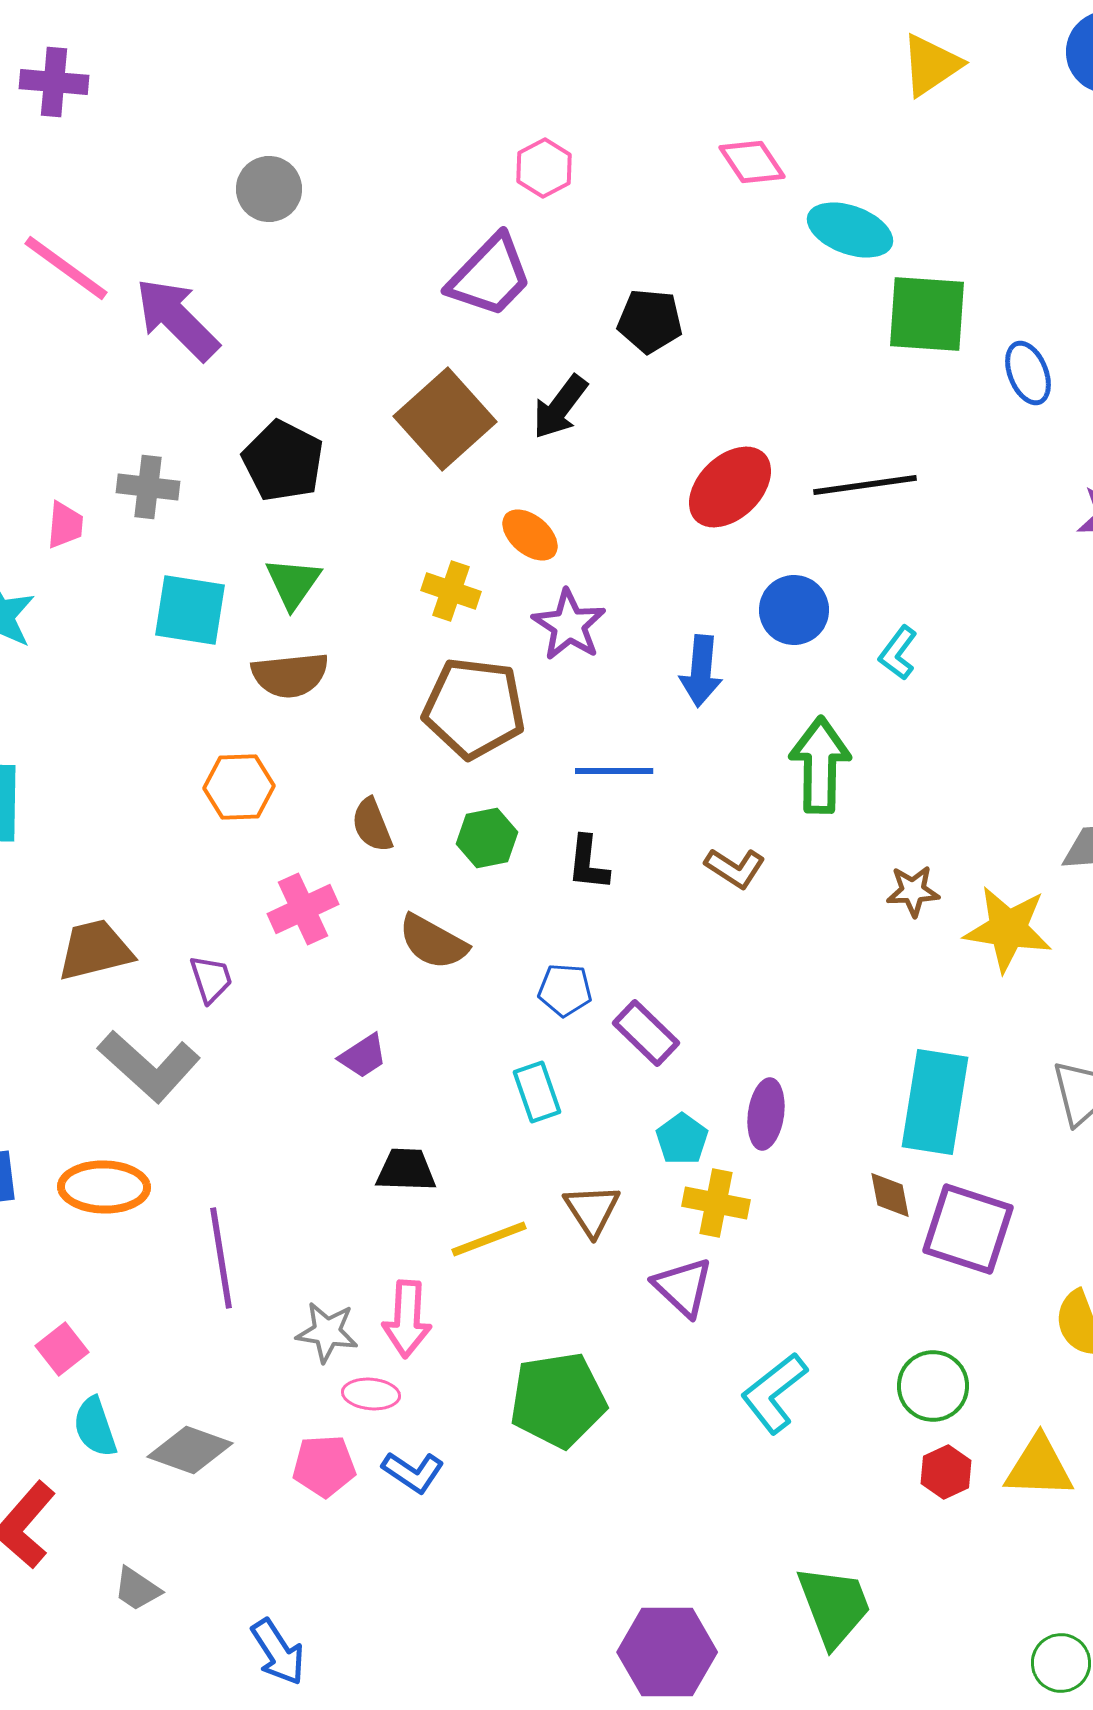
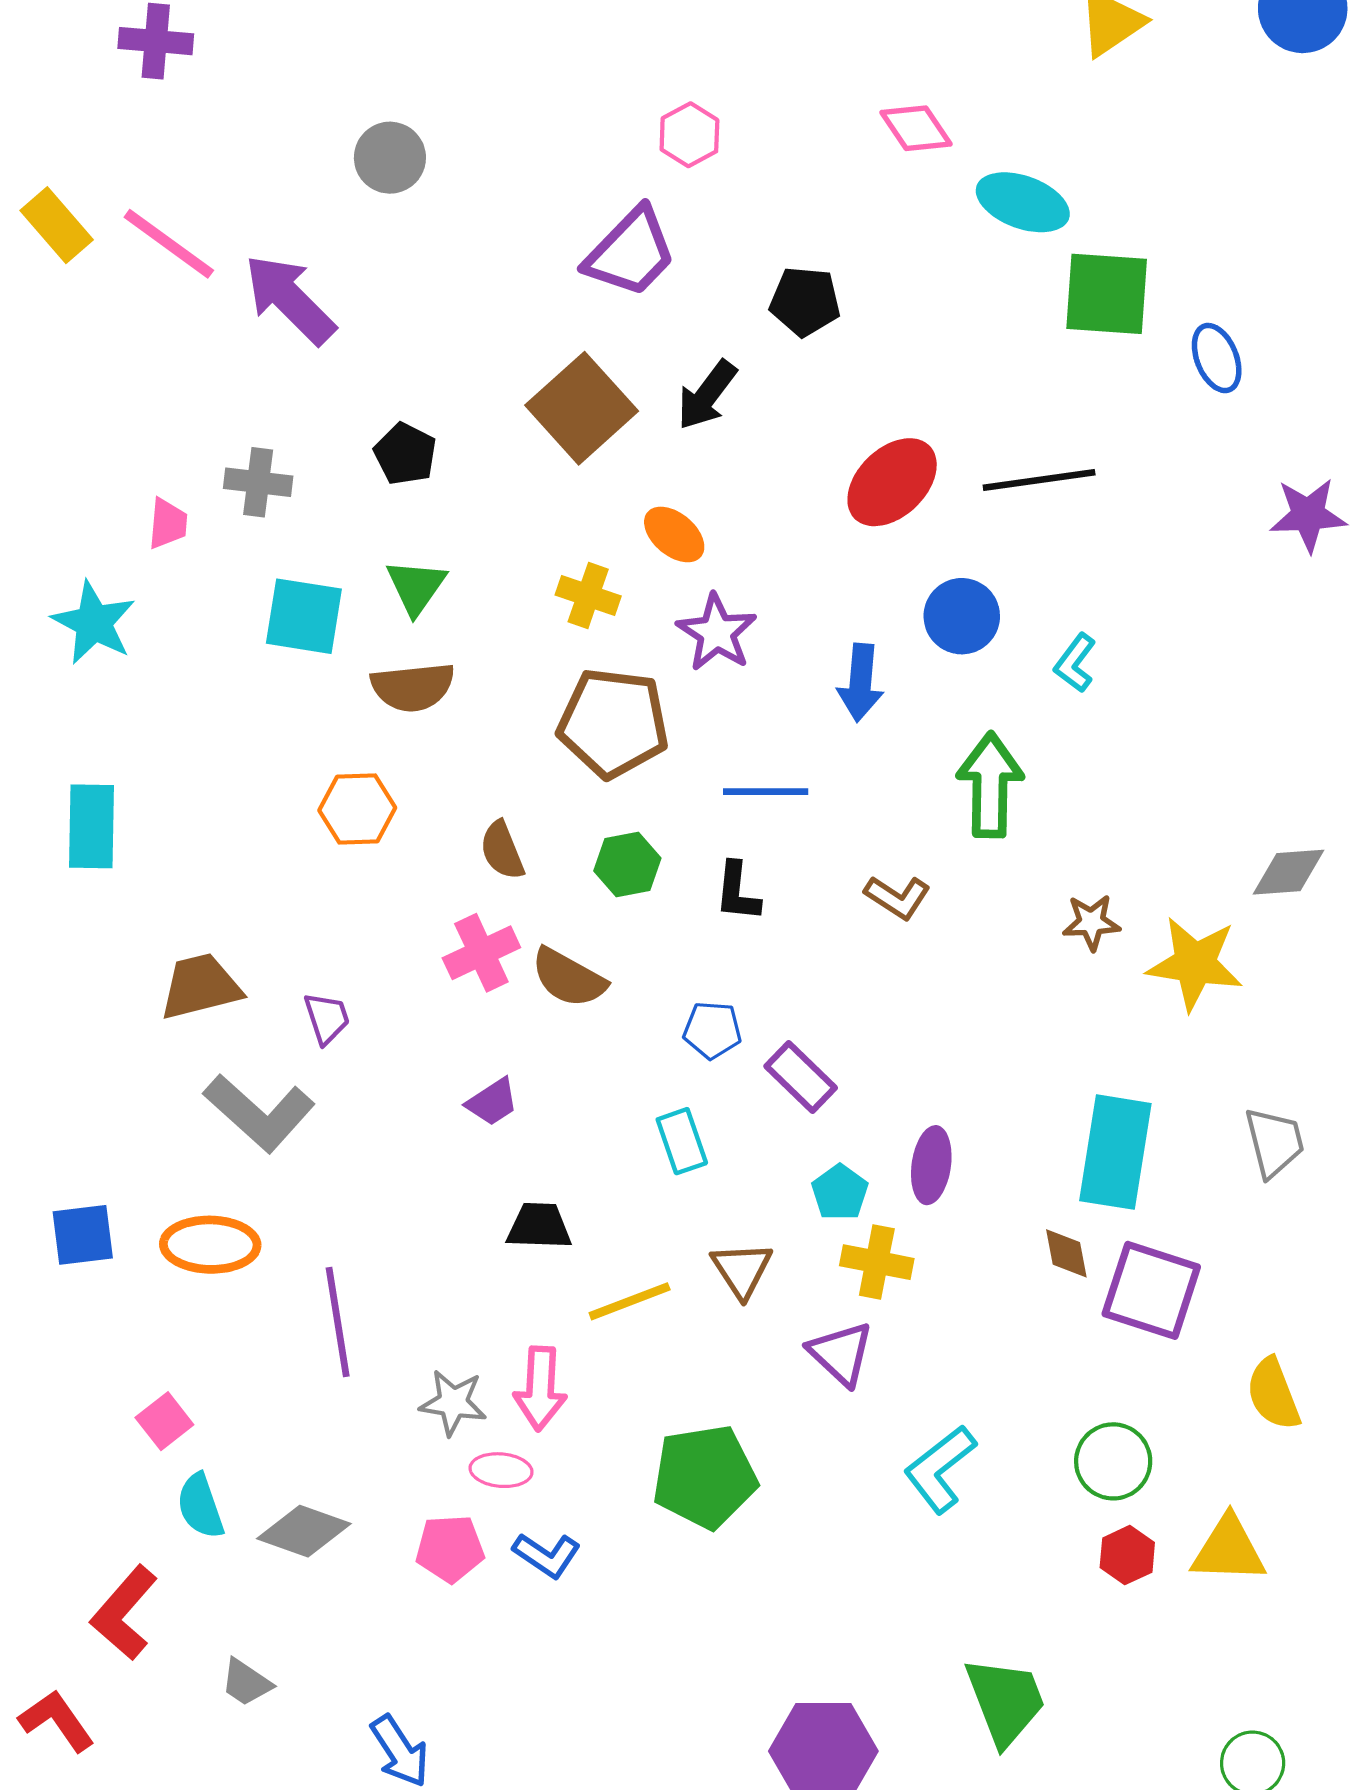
black pentagon: (283, 461) -> (405, 454), size x0.7
pink cross: (303, 909) -> (481, 953), moved

